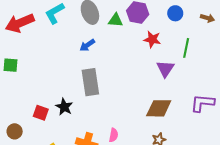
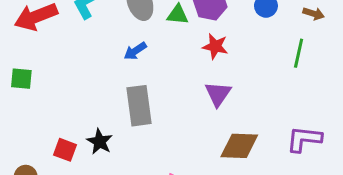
red star: (152, 39) -> (215, 46), moved
green line: (186, 48) -> (299, 53), moved
purple triangle: (165, 69) -> (218, 94), moved

